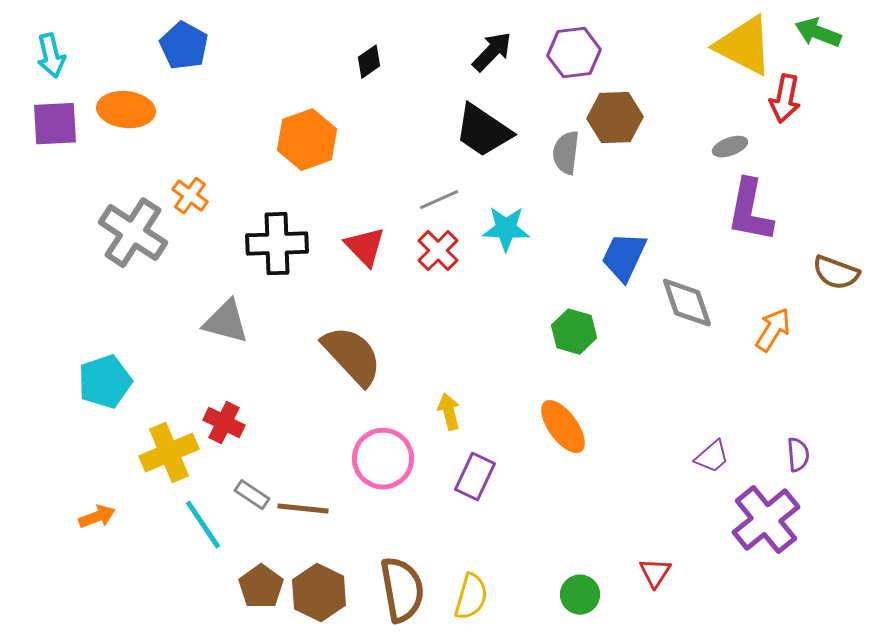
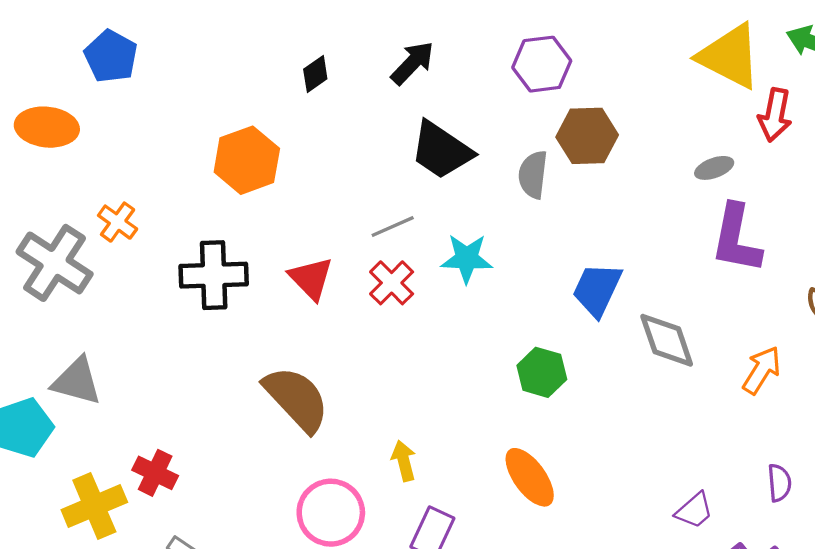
black arrow: (492, 52) -> (413, 63), moved
gray triangle: (226, 322) -> (77, 381), moved
purple semicircle: (798, 455) -> (779, 483), moved

